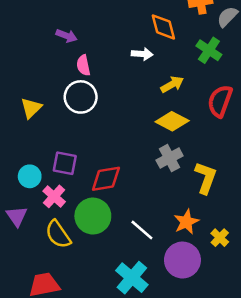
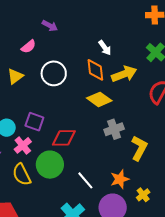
orange diamond: (163, 27) -> (95, 70), moved
white arrow: (142, 54) -> (105, 48), turned 42
pink semicircle: (83, 65) -> (28, 47), moved, turned -126
yellow arrow: (172, 84) -> (124, 74), size x1.4
yellow diamond: (172, 121) -> (99, 99), moved

